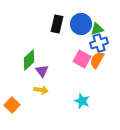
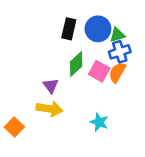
green diamond: (29, 60) -> (76, 64), moved
yellow arrow: (41, 90) -> (49, 109), size x1.5

